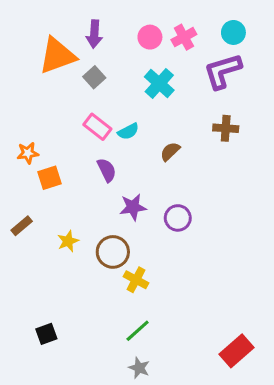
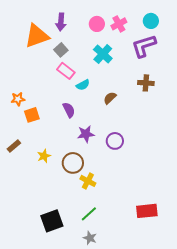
pink rectangle: (97, 127) -> (66, 71), moved
black square: (46, 334) -> (52, 221), moved, size x1.6
red rectangle: (236, 351) -> (147, 211), moved, turned 35

